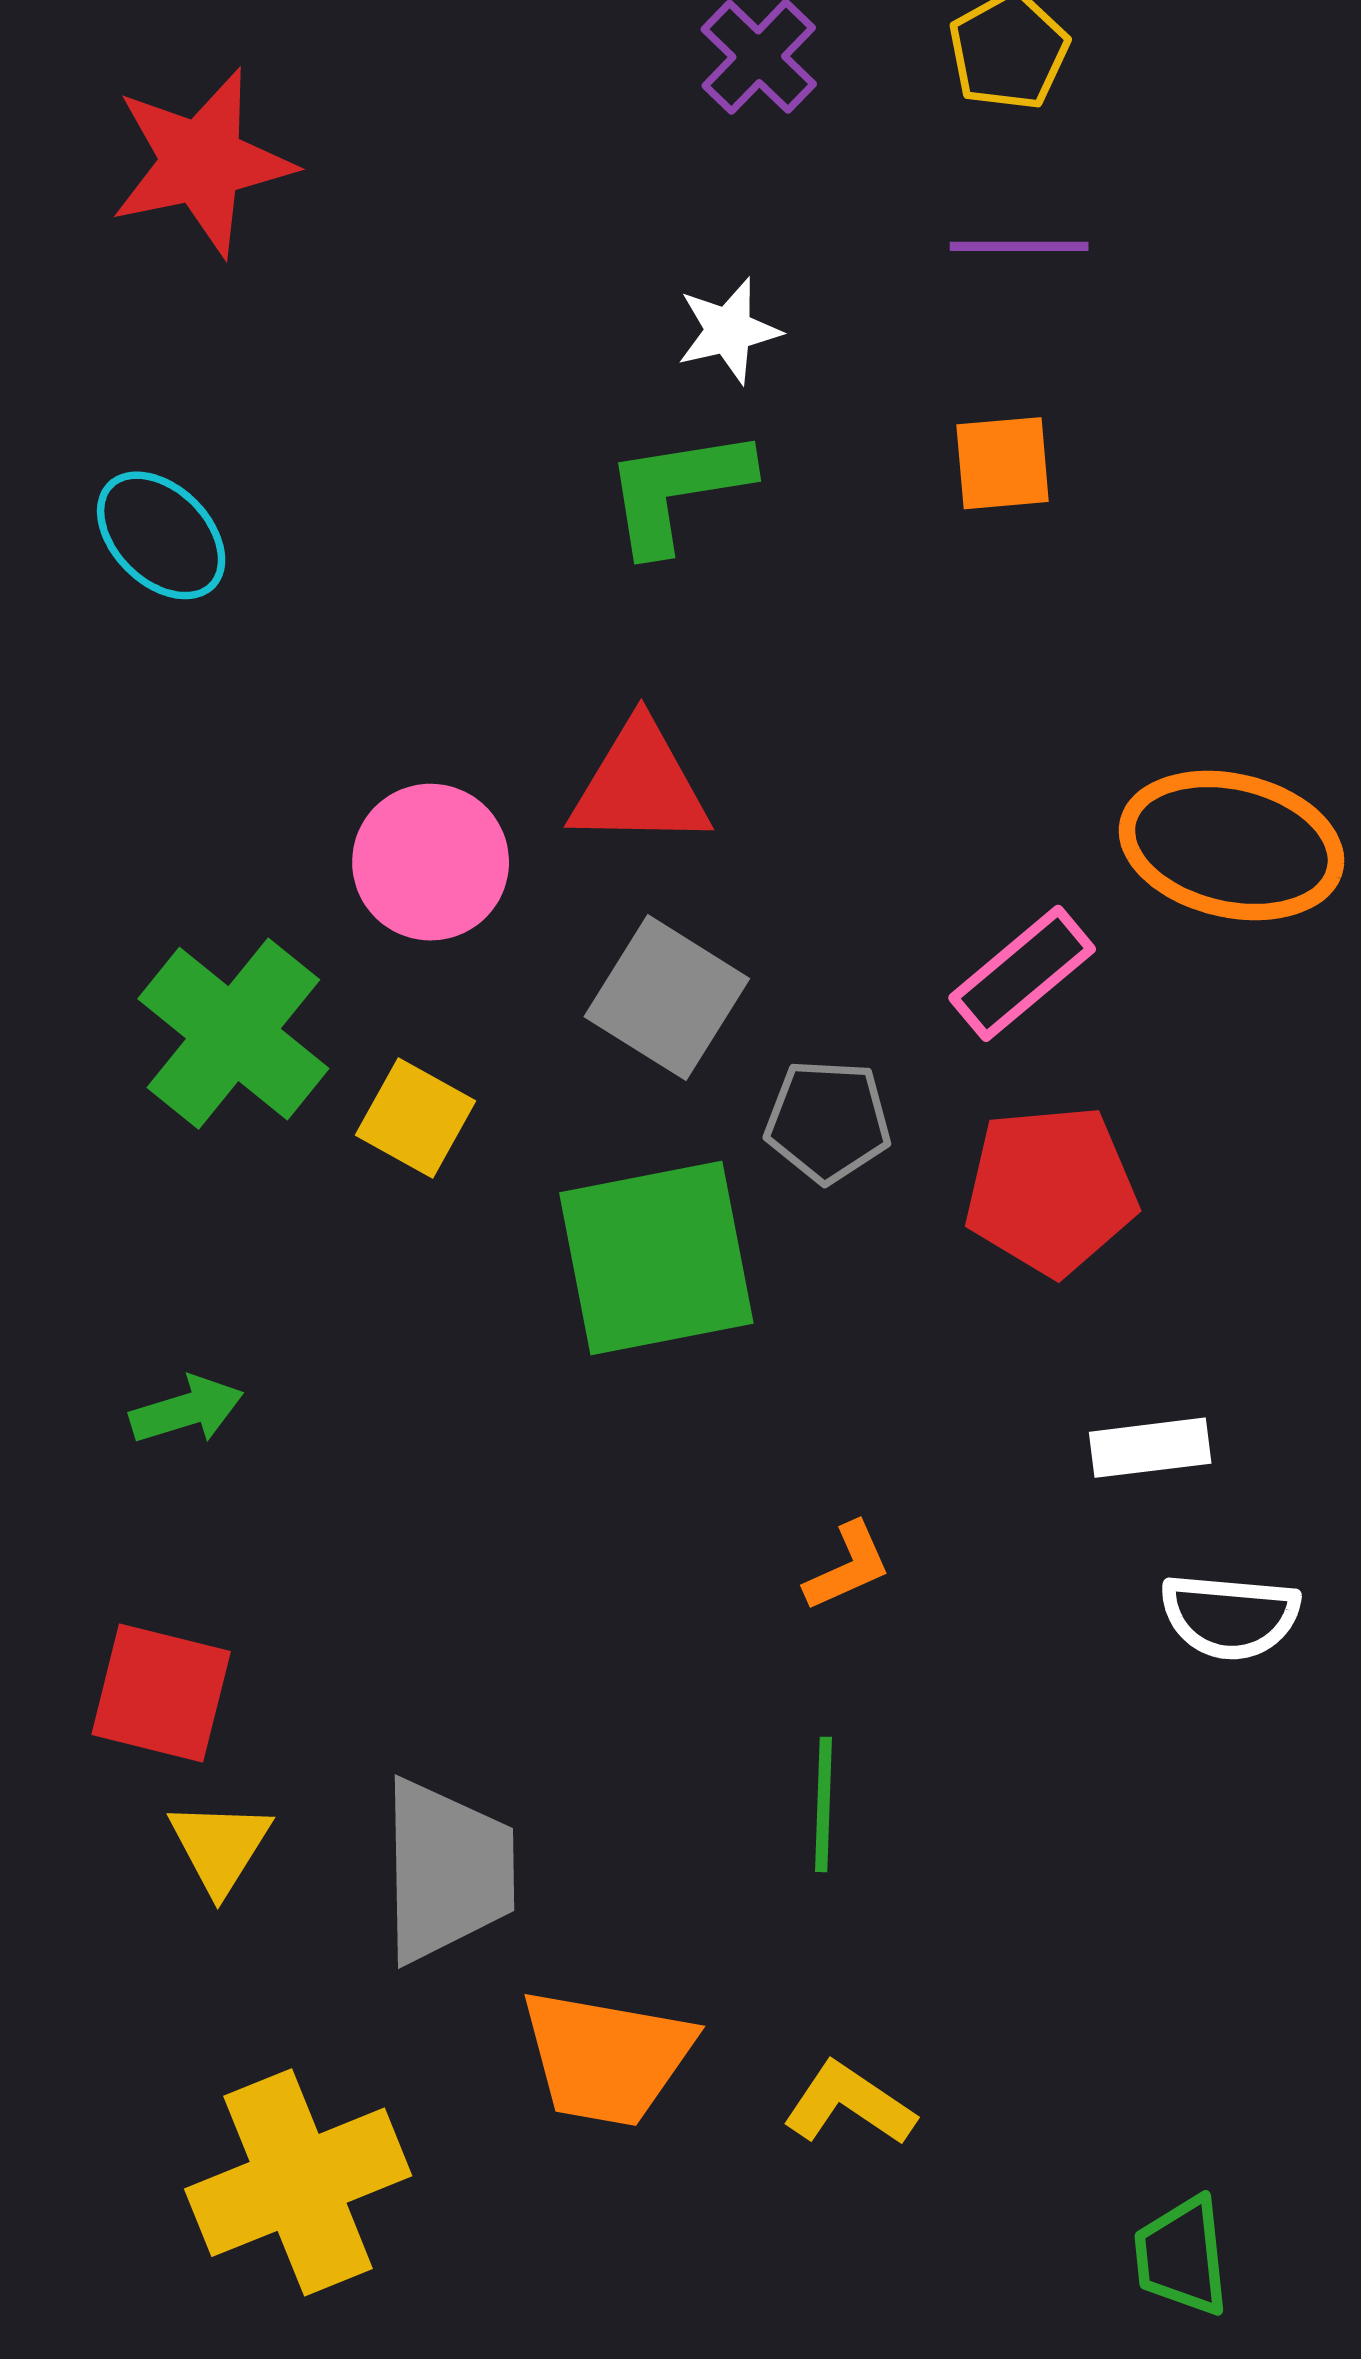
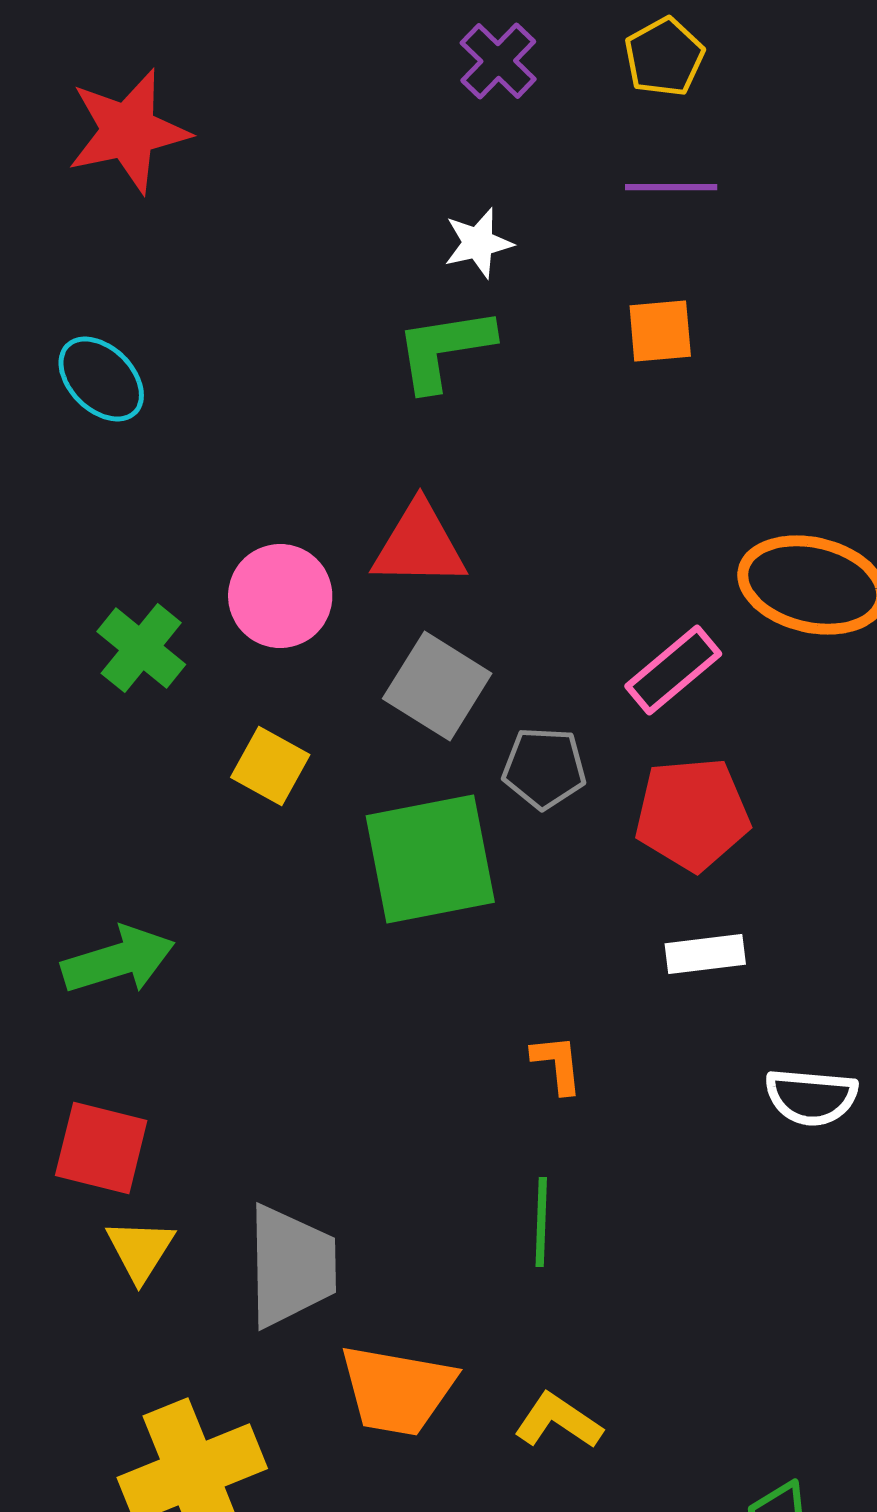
green cross: (233, 1034) -> (141, 648), moved, size x0.7
green arrow: (187, 1410) -> (118, 960), size x1.5
white rectangle: (1150, 1448) -> (705, 954), moved
orange L-shape: (848, 1567) -> (557, 1064), turned -72

